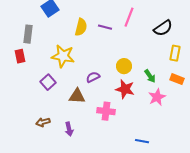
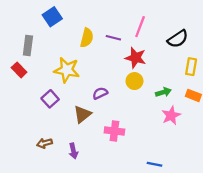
red rectangle: (20, 56) -> (19, 70), turned -32
green arrow: (150, 76) -> (163, 92), turned -72
red star: (125, 89) -> (136, 58), moved
brown triangle: (77, 96) -> (82, 114), turned -42

